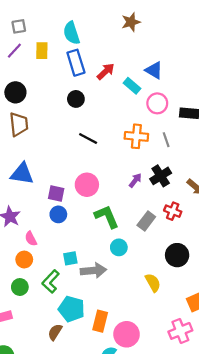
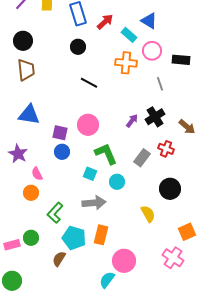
orange cross: (136, 136) -> (126, 63), moved
cyan square: (70, 258) -> (90, 174), moved, turned 32
green circle: (20, 287) -> (31, 238), moved
orange rectangle: (100, 321) -> (101, 235), moved
pink cross: (180, 331) -> (173, 258), turned -35

